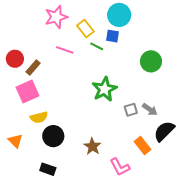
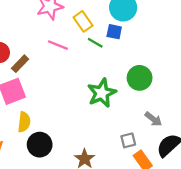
green circle: (151, 61) -> (140, 78), moved
gray square: (131, 110) -> (128, 140), moved
yellow semicircle: (39, 117) -> (24, 122), turned -72

